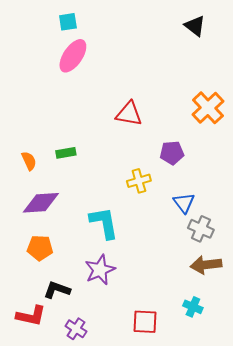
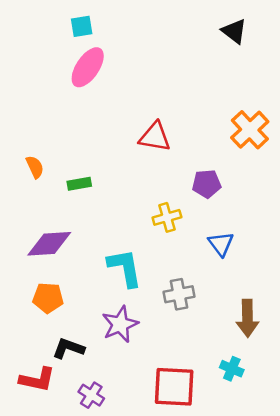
orange semicircle: (29, 161) -> (35, 167), moved
gray cross: (201, 229) -> (179, 294), moved, turned -35
brown arrow: (206, 265) -> (247, 318), turned -84
red square: (145, 322) -> (174, 387), size x1.4

